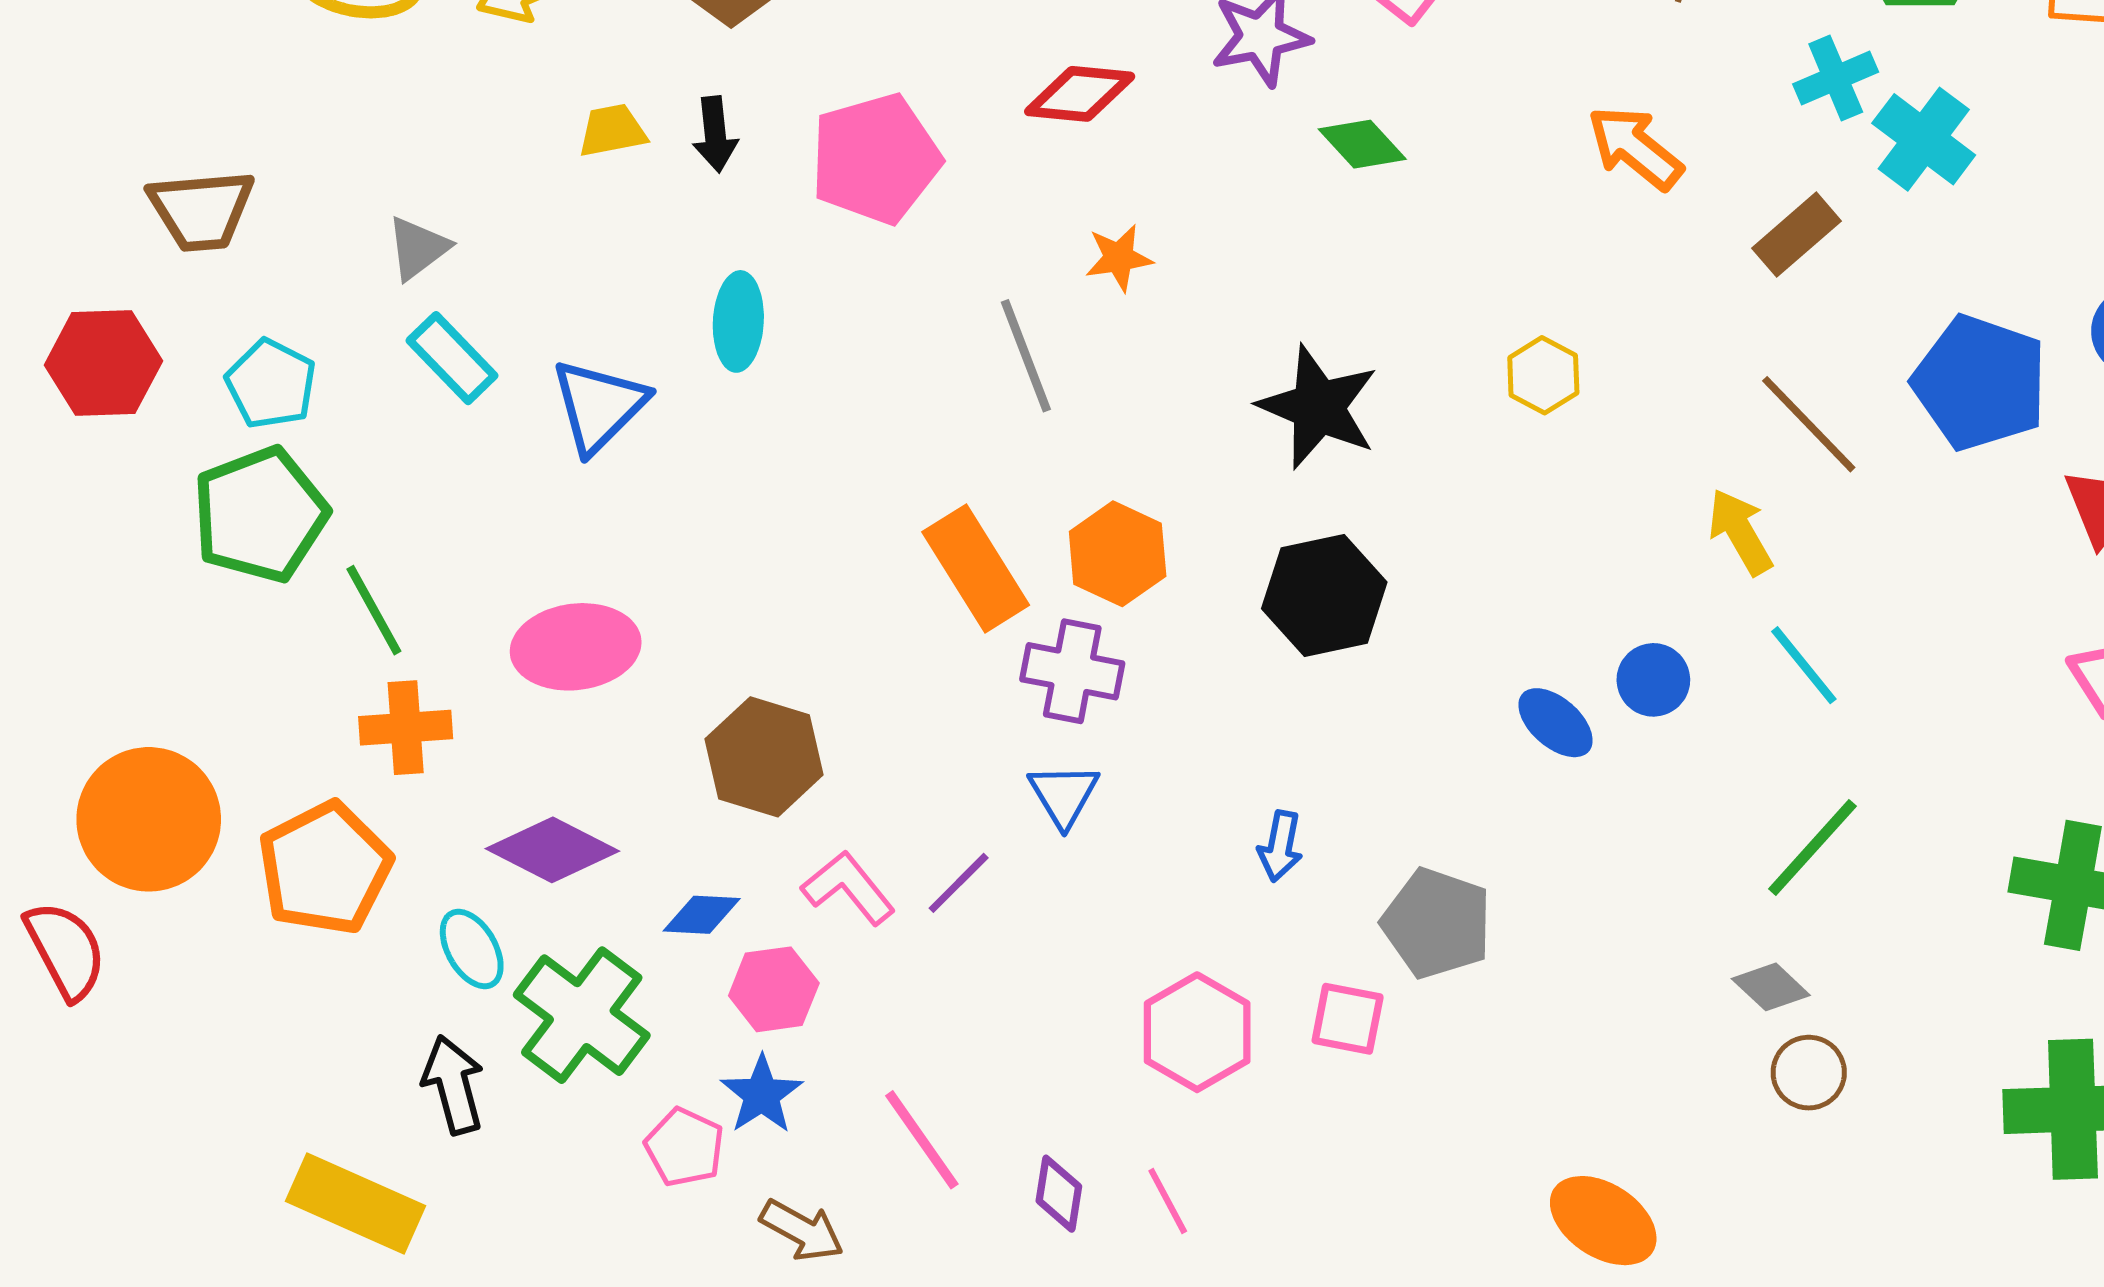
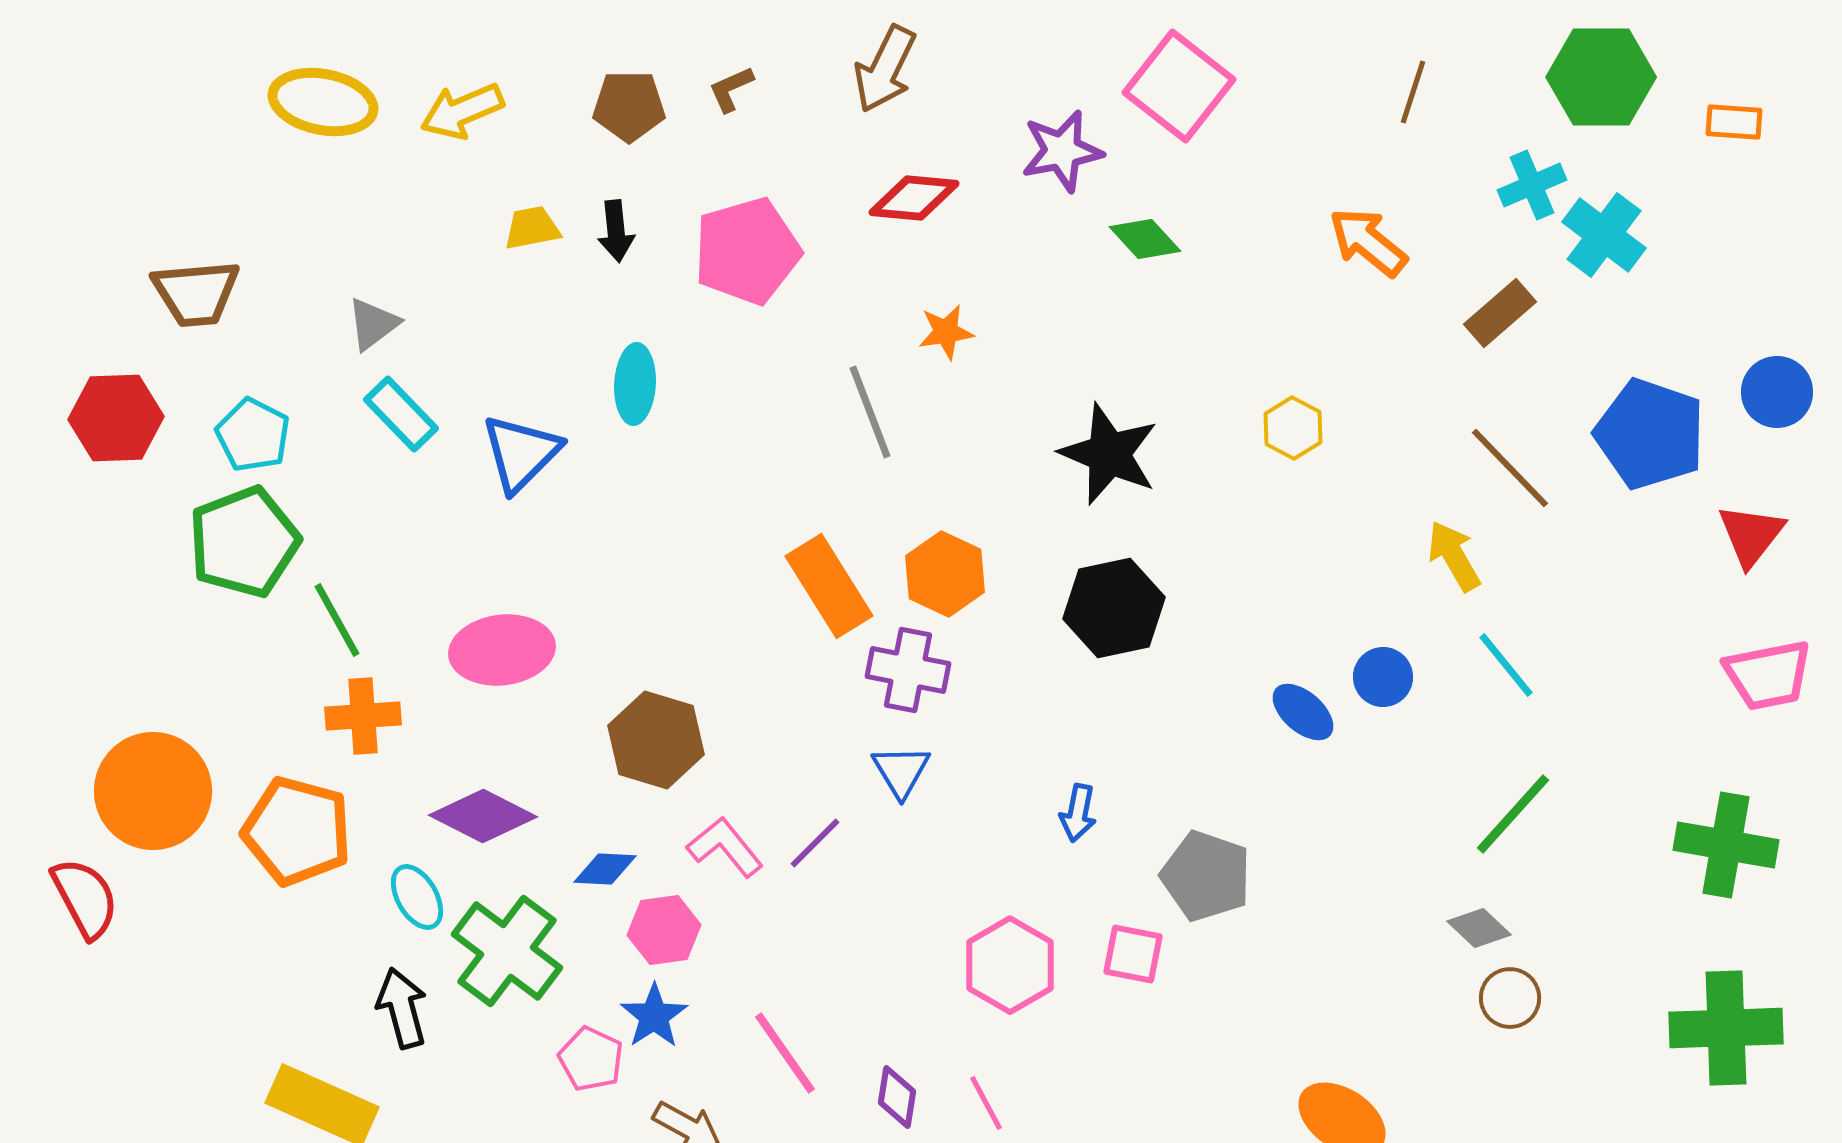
orange pentagon: (325, 868) -> (297, 831), turned -30

